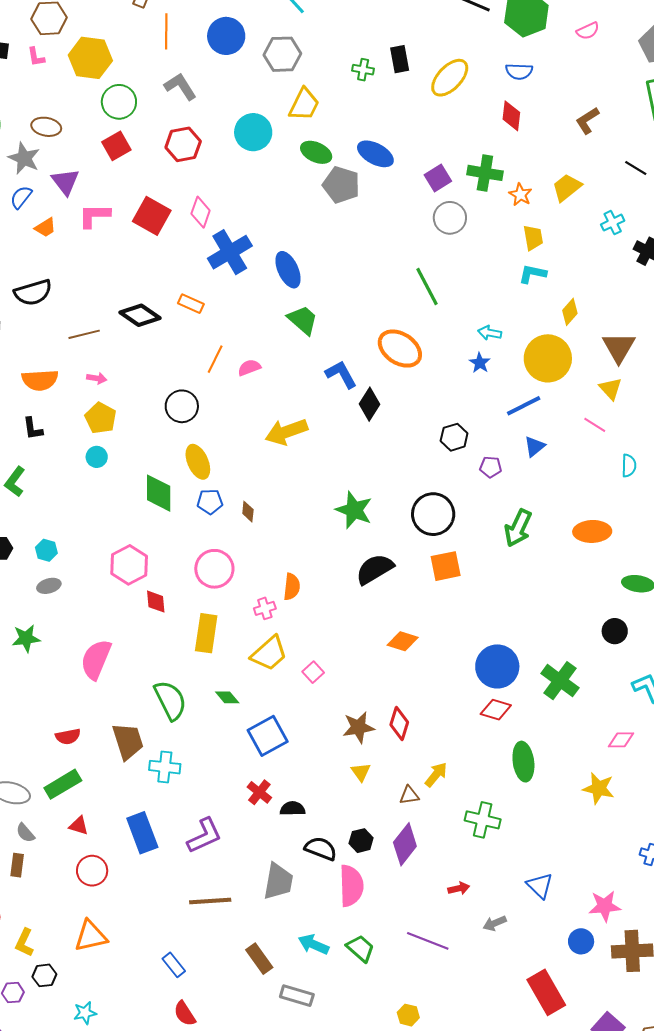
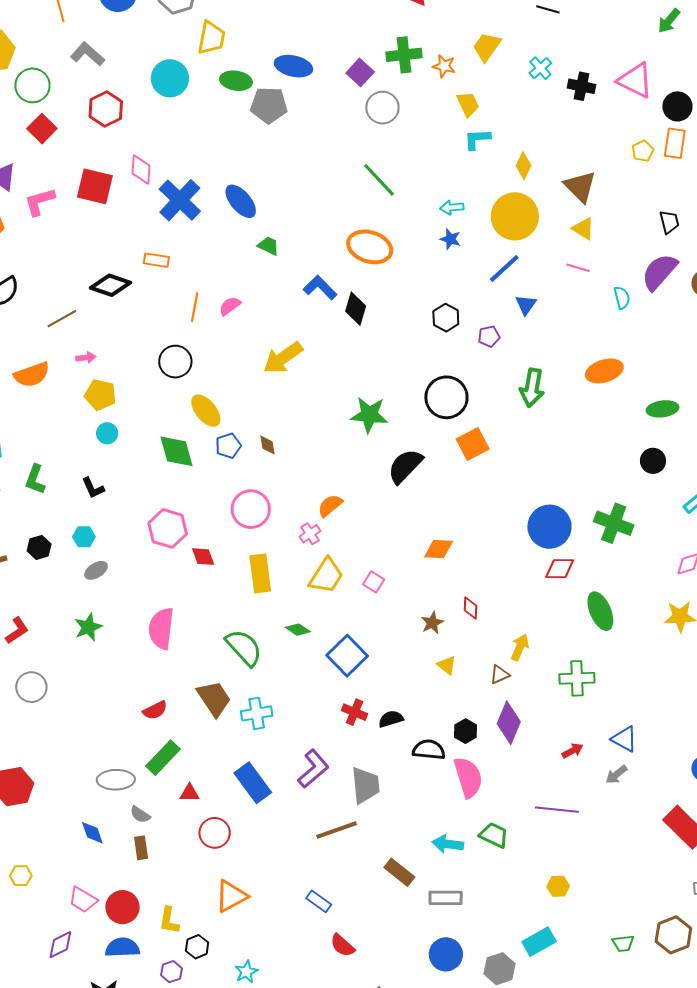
green trapezoid: (303, 320) -> (268, 246), size x0.7
black L-shape: (33, 429) -> (93, 488), moved
orange semicircle: (292, 587) -> (330, 505), turned -120
orange diamond: (403, 641) -> (439, 549), moved
red diamond: (399, 723) -> (471, 608), size x0.7
brown star: (358, 727) -> (432, 623), size x0.7
gray trapezoid: (278, 881) -> (365, 785), moved
blue triangle: (540, 886) -> (624, 739), moved

